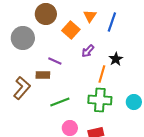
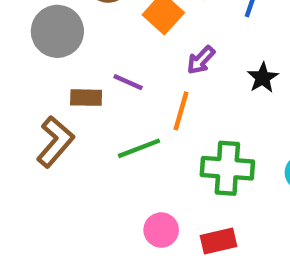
orange line: (102, 74) -> (181, 111), moved
brown rectangle: (43, 75) -> (86, 98), moved
green line: (60, 102) -> (139, 148), moved

